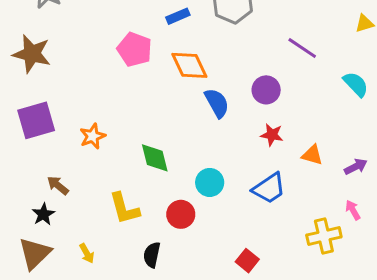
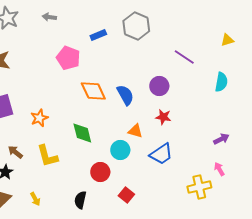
orange diamond: (189, 65) -> (93, 91), moved
cyan semicircle: (356, 84) -> (221, 82), turned 54
orange triangle: (312, 155) -> (135, 131), moved
yellow L-shape: (124, 209) -> (47, 156), moved
red square: (247, 261) -> (126, 195), moved

